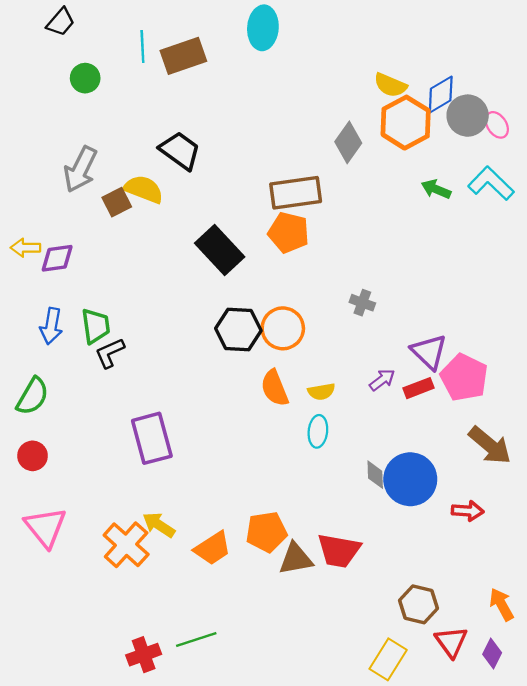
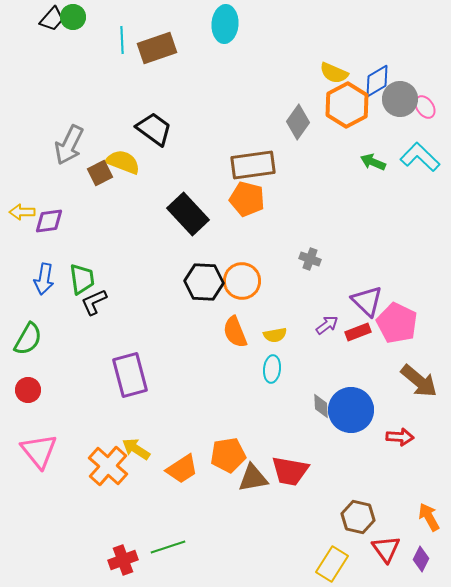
green circle: (85, 78) -> (73, 17), moved

